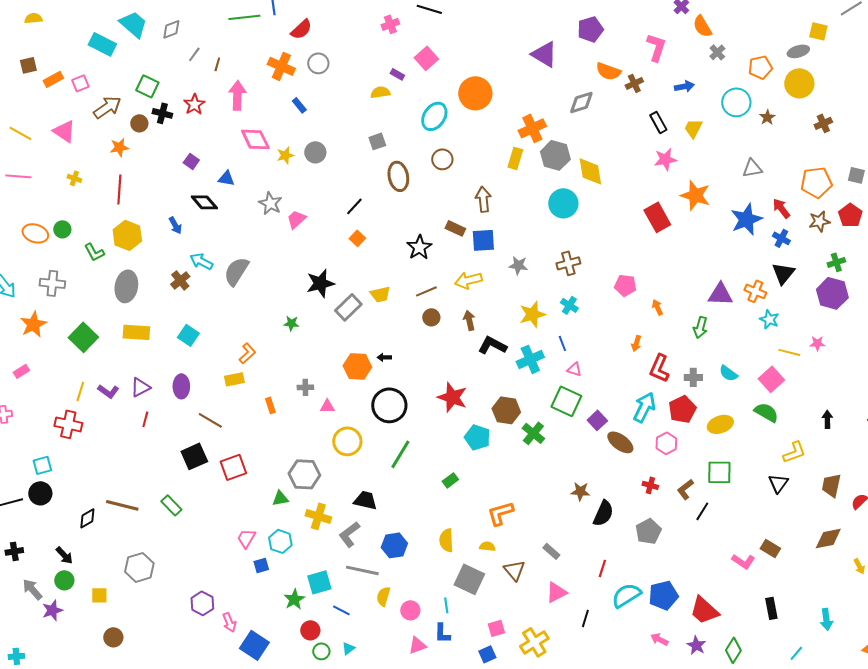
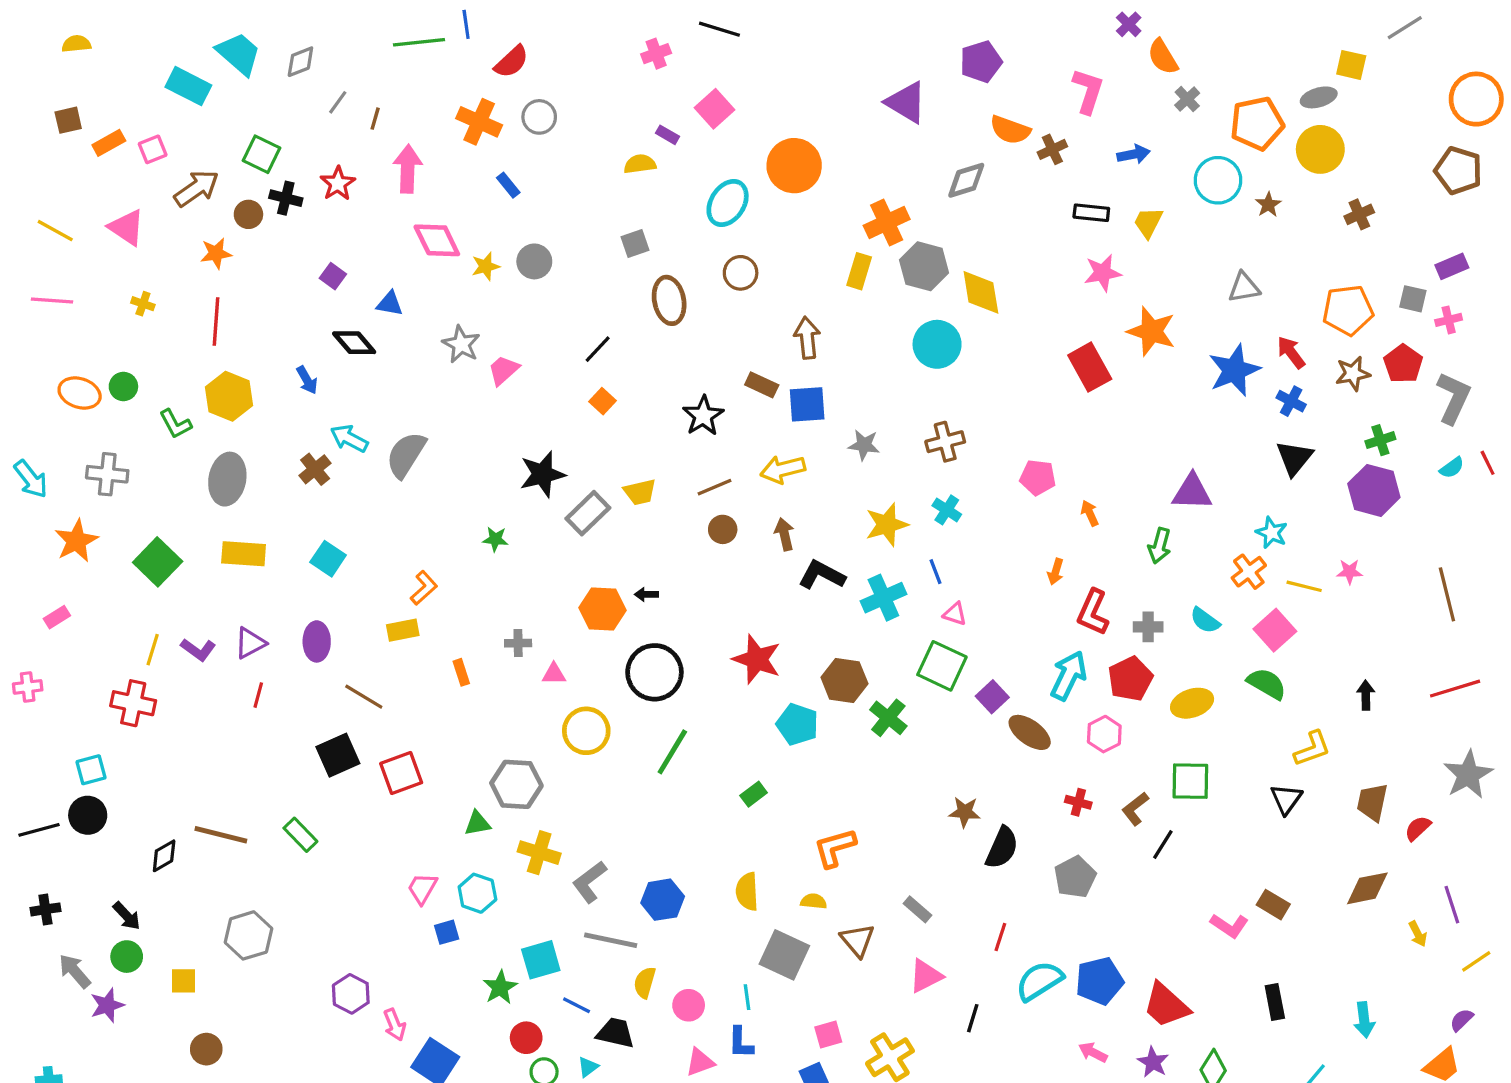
orange pentagon: (760, 67) -> (1257, 123), size x1.4
black rectangle: (658, 122) -> (1091, 213), turned -55
orange cross: (755, 291) -> (1249, 572), moved, turned 30
black trapezoid: (365, 500) -> (615, 1033), moved

